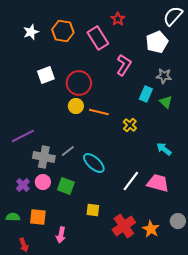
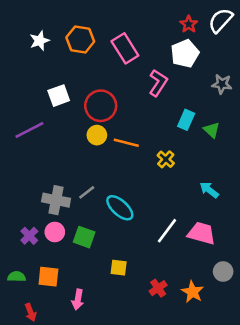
red star: (118, 19) -> (189, 24), moved
white pentagon: (157, 42) -> (185, 53), moved
gray star: (164, 76) -> (222, 84), moved
purple line: (23, 136) -> (29, 130), moved
gray circle: (178, 221) -> (223, 272), moved
red cross: (124, 226) -> (158, 288), size x0.6

